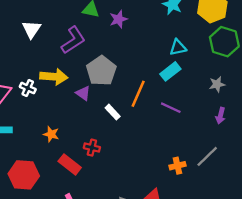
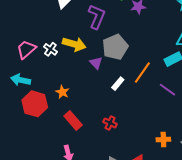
purple L-shape: (73, 40) -> (97, 17), turned -45
white rectangle: (113, 112) -> (118, 84), turned 72
red cross: (92, 148) -> (110, 123), moved
red hexagon: (24, 175) -> (35, 104), moved

